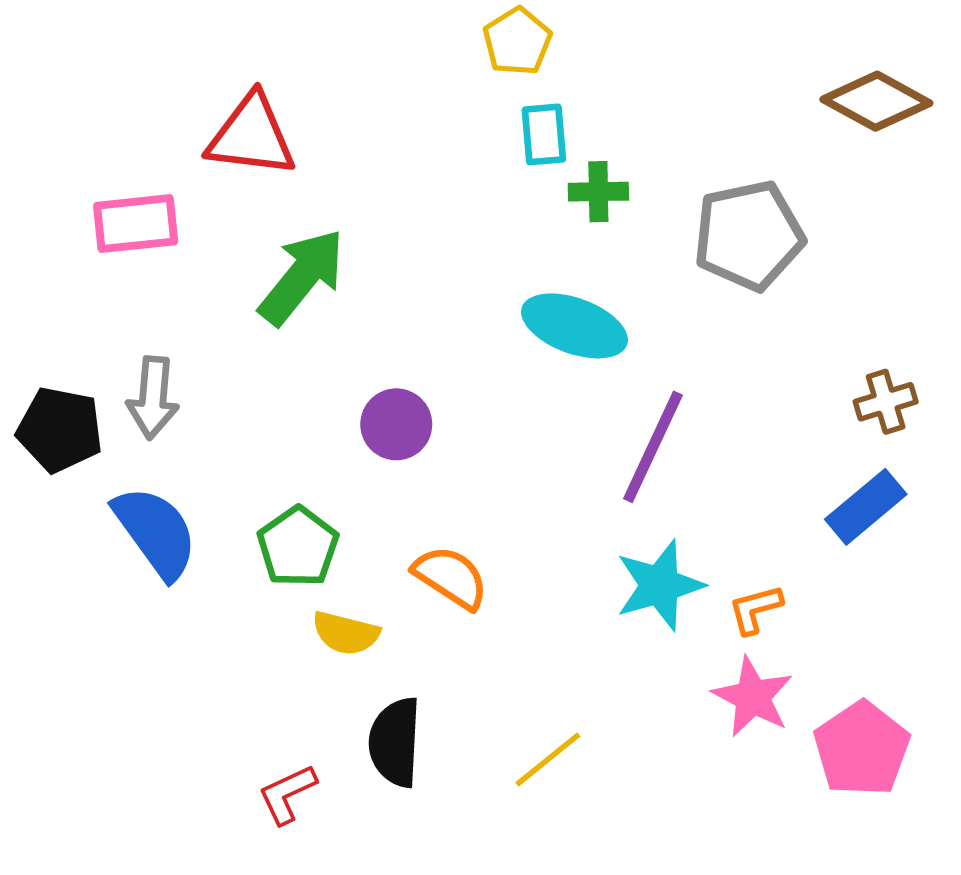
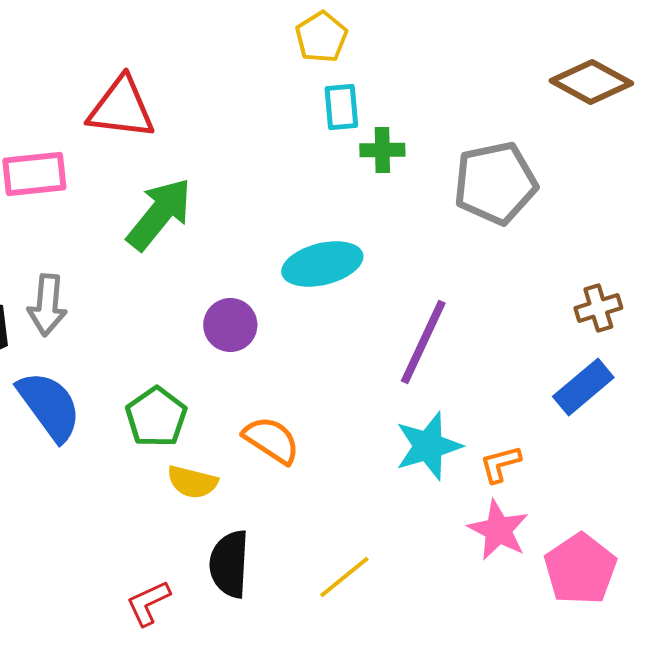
cyan ellipse: (574, 326) -> (322, 264), moved, turned -34

